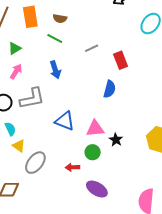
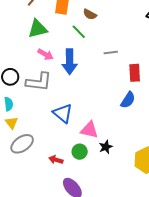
green triangle: (15, 48) -> (38, 29), size x1.5
blue arrow: (55, 70) -> (70, 62), size x1.4
pink arrow: (16, 71) -> (45, 54), moved, turned 70
blue semicircle: (110, 89) -> (128, 100), moved

